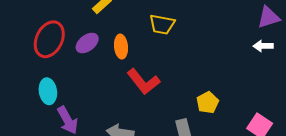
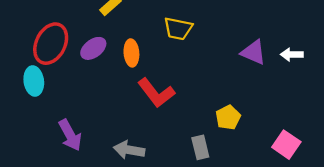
purple triangle: (268, 17) -> (253, 52), moved, turned 40
cyan ellipse: (48, 91) -> (34, 81), moved

